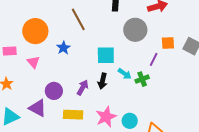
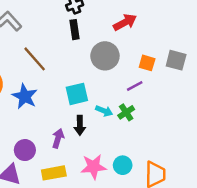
orange square: (168, 43) -> (147, 63), turned 32
blue star: (63, 48) -> (25, 96), size x1.5
purple line: (154, 59) -> (135, 86), turned 48
pink star: (106, 117) -> (94, 167), turned 30

